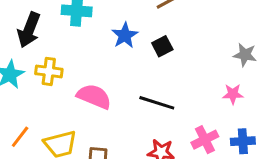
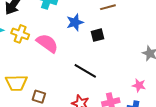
pink star: (233, 94) -> (139, 85), moved
pink semicircle: (94, 96) -> (47, 43), moved

